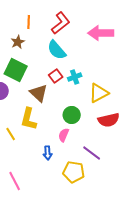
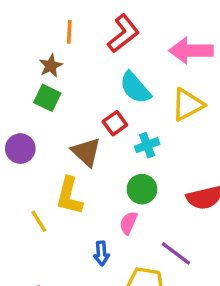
cyan semicircle: (57, 50) -> (135, 88), moved
green square: (16, 70) -> (47, 98), moved, size x0.7
cyan cross: (75, 77) -> (147, 145), moved
yellow triangle: (99, 93) -> (188, 105), moved

